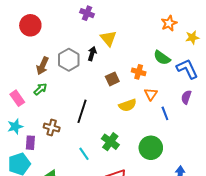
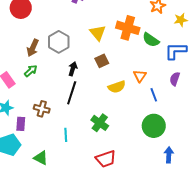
yellow triangle: (108, 38) -> (98, 33), moved
black arrow: (92, 54) -> (73, 69), moved
blue L-shape: (187, 69) -> (176, 51), turned -65
orange cross: (139, 72) -> (128, 28), moved, size x1.6
green circle: (151, 148) -> (154, 126), moved
cyan line: (84, 154) -> (66, 135), moved, turned 32

